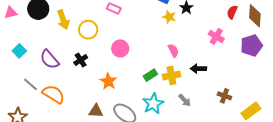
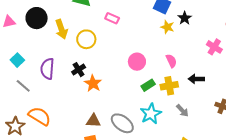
pink circle: (120, 48) -> (137, 62), moved
purple semicircle: (49, 59) -> (47, 69), turned 45
orange star: (108, 81) -> (93, 83), moved
gray line: (30, 84) -> (23, 86), moved
orange semicircle: (54, 94) -> (40, 116), moved

